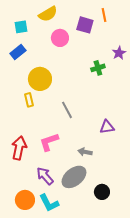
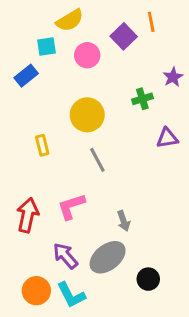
purple square: (85, 25) -> (124, 36), turned 30
cyan square: (21, 27) -> (47, 47), moved
yellow circle: (40, 79) -> (87, 115), moved
purple triangle: (107, 127) -> (167, 138), moved
gray arrow: (85, 152) -> (124, 221), turned -120

